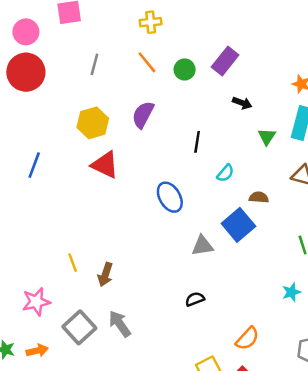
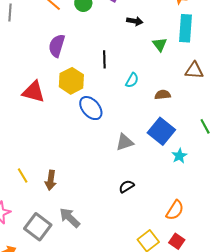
yellow hexagon: (93, 123) -> (71, 81), moved
blue square: (238, 225) -> (161, 131), moved
cyan star: (291, 292) -> (179, 156), moved

